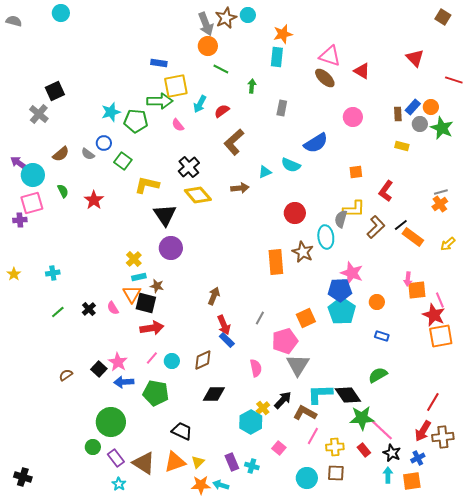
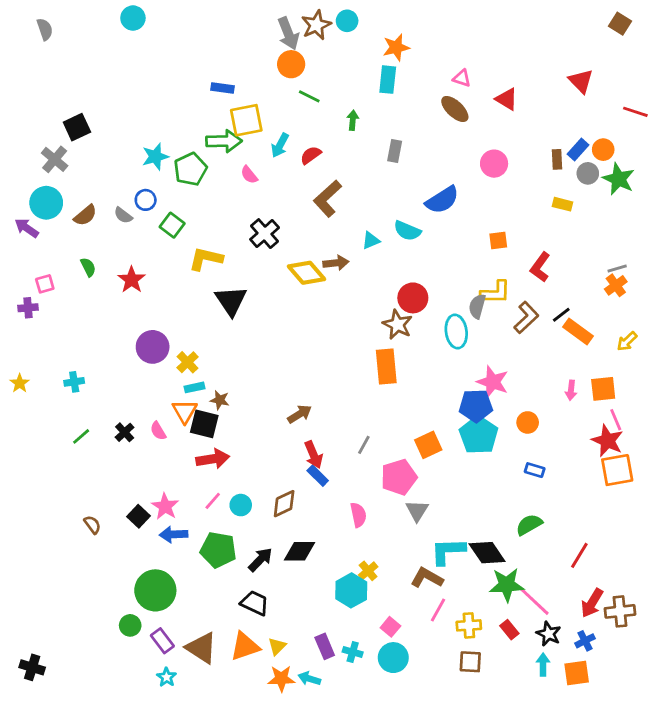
cyan circle: (61, 13) -> (133, 18), moved
gray semicircle: (14, 21) -> (45, 29), moved, turned 56
pink triangle: (330, 56) -> (462, 78), size x0.6
green pentagon: (136, 121) -> (190, 169), turned -30
cyan circle: (33, 175) -> (46, 203), moved
yellow diamond: (198, 195) -> (306, 273), moved
pink square: (32, 203) -> (45, 284), size x0.6
purple circle: (171, 248) -> (153, 347), moved
brown star: (303, 252) -> (397, 325), moved
orange square: (417, 290) -> (603, 389), moved
brown arrow: (214, 296) -> (299, 414), turned 36
gray triangle: (298, 365) -> (417, 511), size x0.7
brown semicircle: (66, 375) -> (92, 525), turned 88
black arrow: (283, 400) -> (260, 560), moved
red line: (433, 402) -> (579, 555), moved
cyan circle: (307, 478) -> (393, 658), moved

